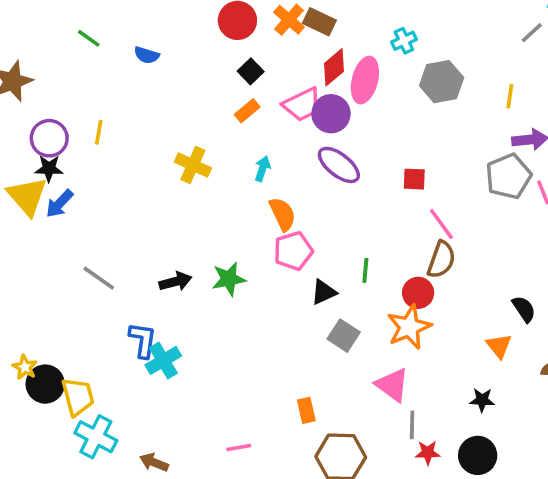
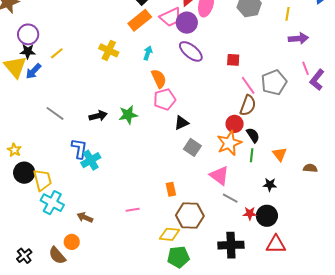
orange rectangle: (247, 111) -> (140, 20), size x1.6
yellow line: (99, 132) -> (57, 53), moved, turned 40
gray pentagon: (508, 176) -> (274, 82), moved
green line: (365, 270) -> (252, 155), moved
black semicircle: (524, 309) -> (253, 135), moved
yellow star: (25, 367) -> (14, 150), moved
gray line: (412, 425) -> (230, 198), turned -63
red star: (428, 453) -> (250, 213), moved

